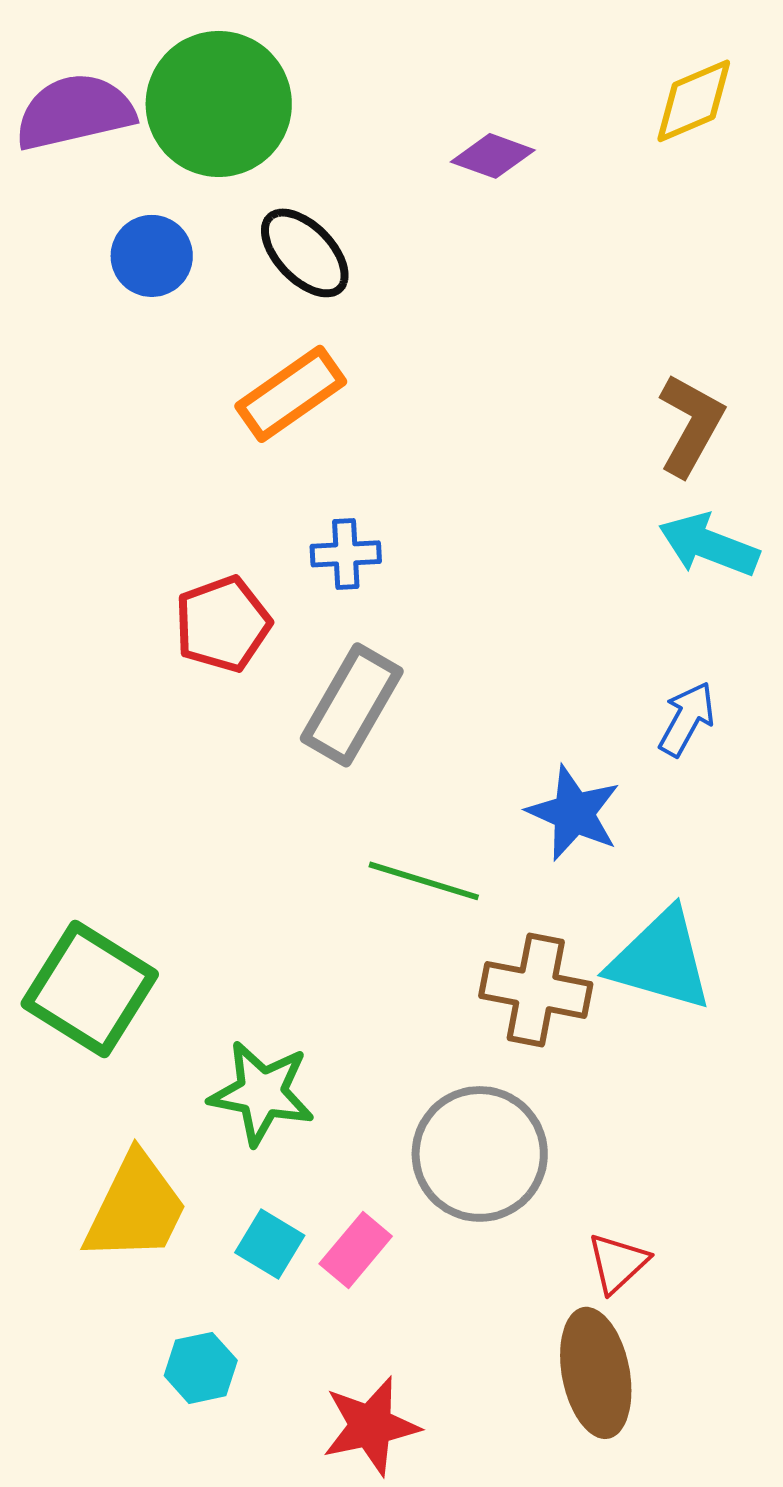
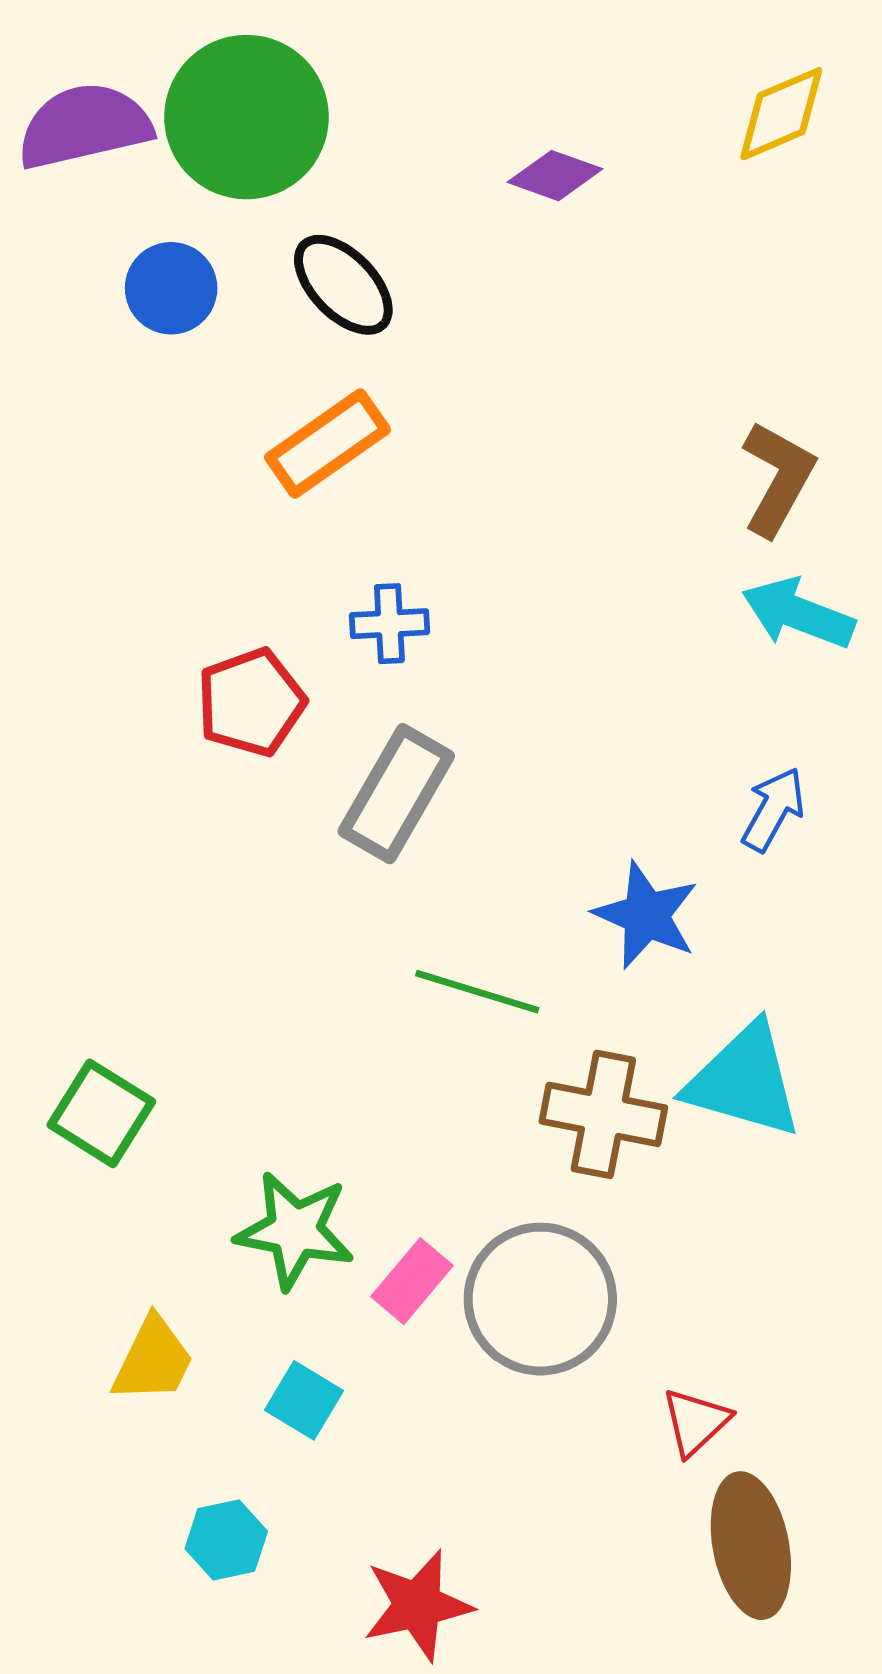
green square: (90, 989) -> (101, 1113), size x0.7
yellow trapezoid: (136, 1208) -> (153, 1360), size x0.7
pink rectangle: (356, 1250) -> (412, 1281), moved
brown ellipse: (596, 1373) -> (751, 1546), moved

